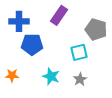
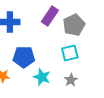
gray pentagon: (96, 29) -> (74, 25), moved, turned 30
blue pentagon: (32, 44) -> (24, 57), moved

